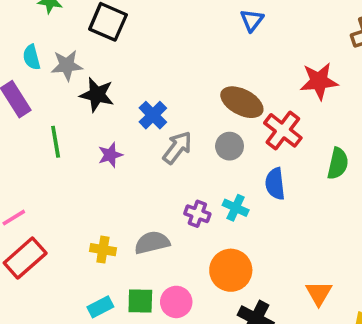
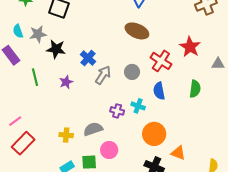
red star: (319, 81) -> (190, 47), moved, turned -30
brown ellipse: (242, 102) -> (137, 31), moved
green semicircle: (338, 163) -> (195, 89), moved
orange circle: (231, 270) -> (154, 134), moved
orange triangle: (319, 293) -> (178, 153), moved, turned -35
pink circle: (176, 302) -> (109, 150), moved

